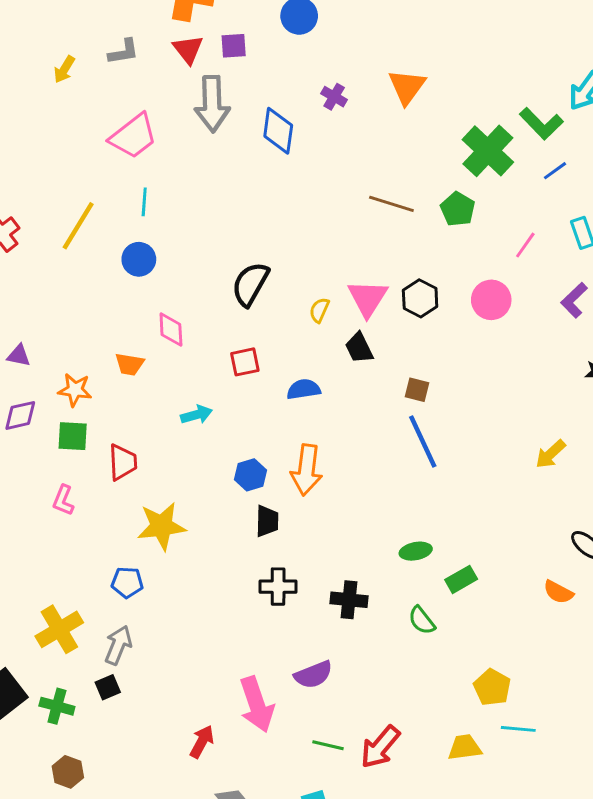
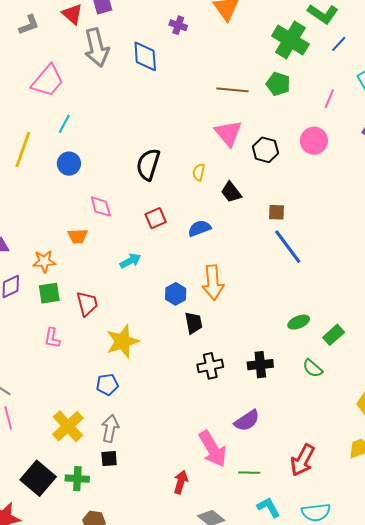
cyan line: (144, 202) -> (64, 124), turned 36
pink triangle: (368, 298) -> (228, 133), moved
black square: (108, 687) -> (109, 459), turned 30
green line: (328, 745) -> (249, 473), moved

